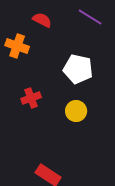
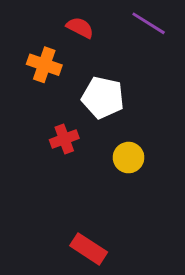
white pentagon: (78, 69) -> (103, 98), moved

